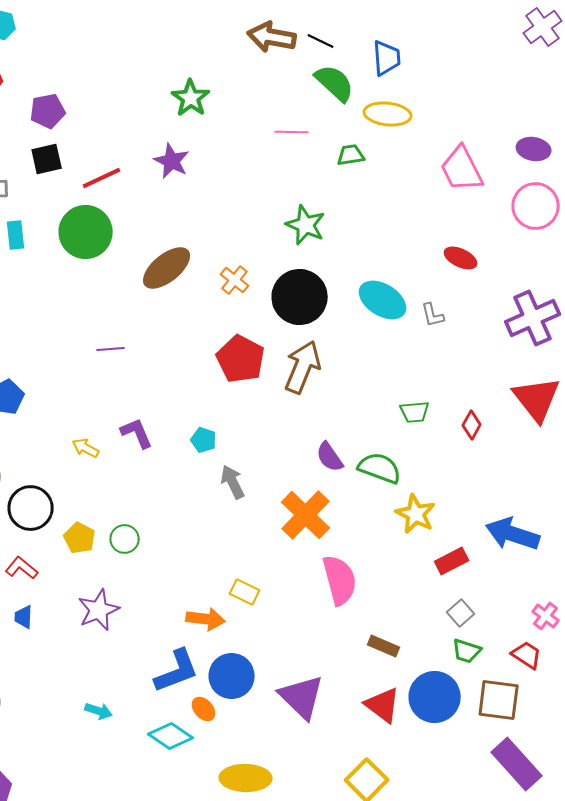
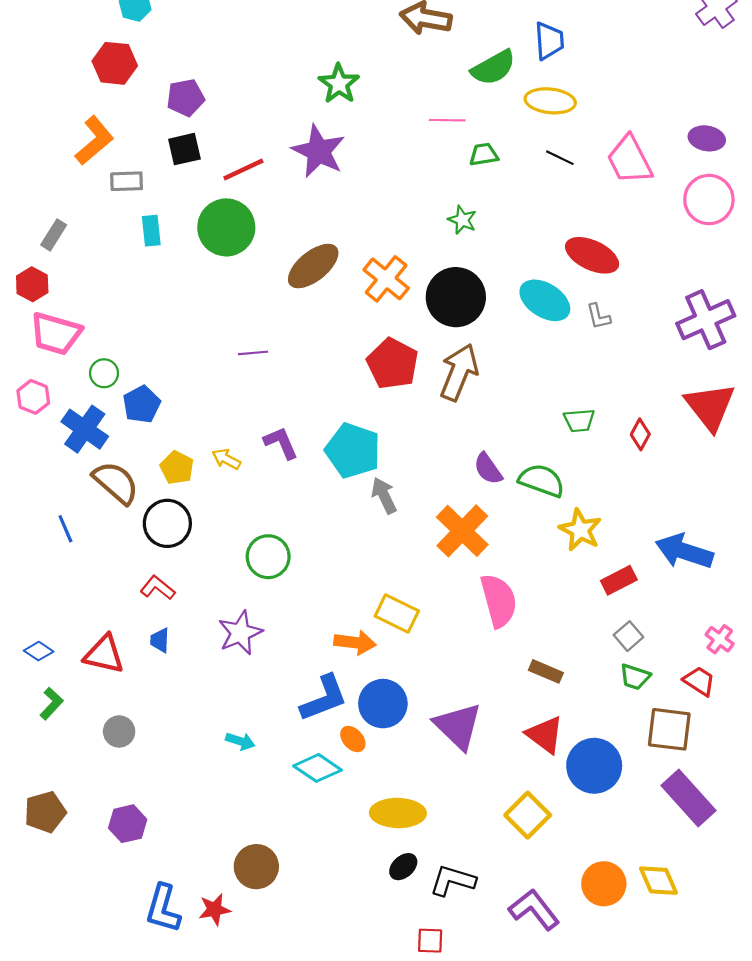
black line: (321, 41) -> (560, 158), moved
green semicircle: (335, 83) -> (493, 68), turned 108
green trapezoid: (351, 155) -> (484, 154), moved
purple star: (172, 161) -> (319, 151), size x1.4
green star: (306, 225) -> (462, 220), size x0.7
red ellipse: (461, 258) -> (592, 255), moved, size x1.5
orange cross: (235, 280) -> (386, 279), size x1.5
cyan pentagon: (204, 440) -> (353, 450), size x2.0
yellow pentagon: (80, 538) -> (177, 468), moved
green circle: (125, 539) -> (268, 557), size x1.4
yellow rectangle: (245, 592) -> (397, 614), size x1.4
blue circle: (435, 697) -> (594, 766), moved

